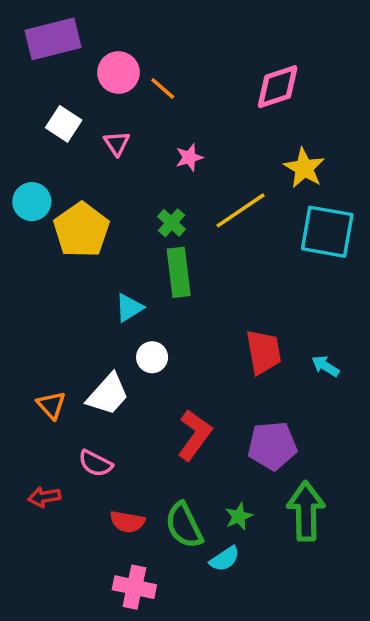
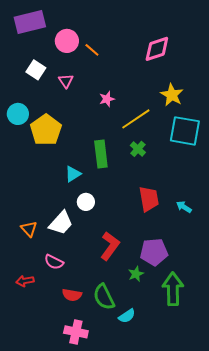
pink star: (189, 157) -> (107, 99), moved
green cross: (172, 223) -> (138, 149), moved
green star: (239, 516) -> (136, 274), moved

